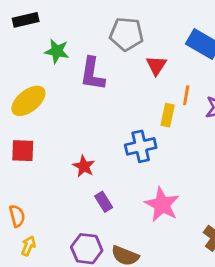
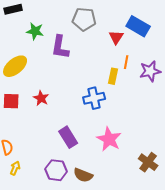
red triangle: (156, 65) -> (116, 37), moved
red star: (84, 166) -> (41, 98), moved
purple rectangle: (104, 202) -> (68, 137), size x1.5

